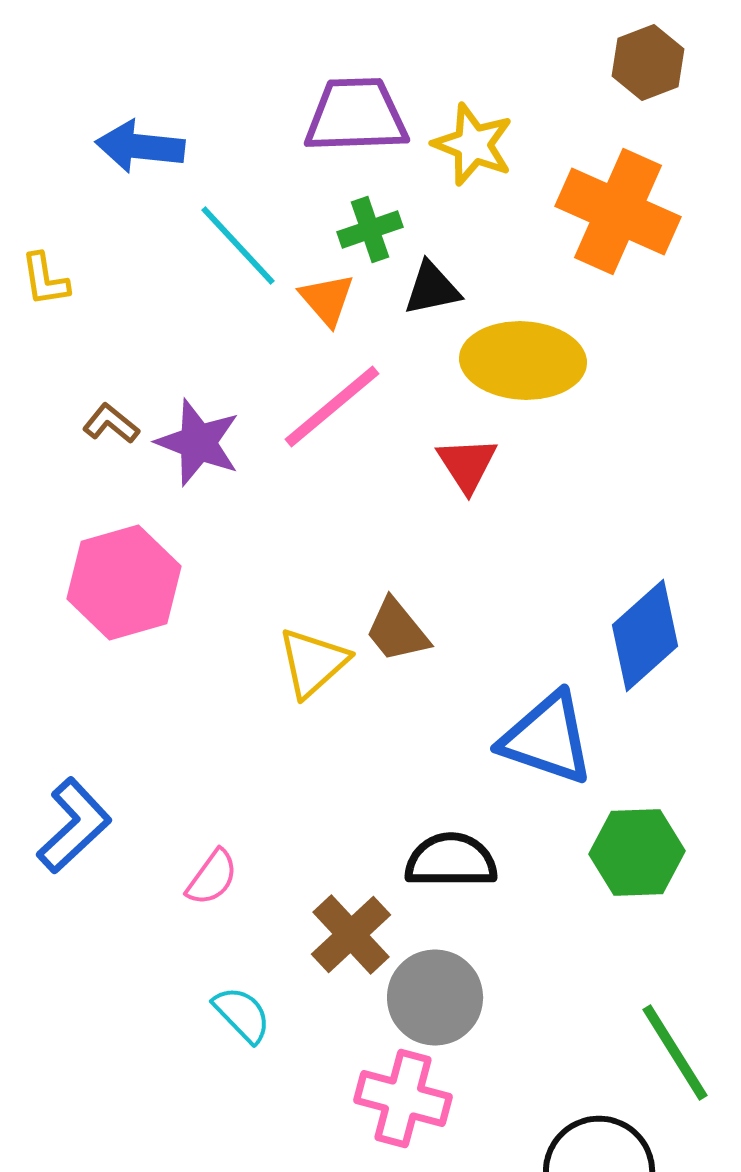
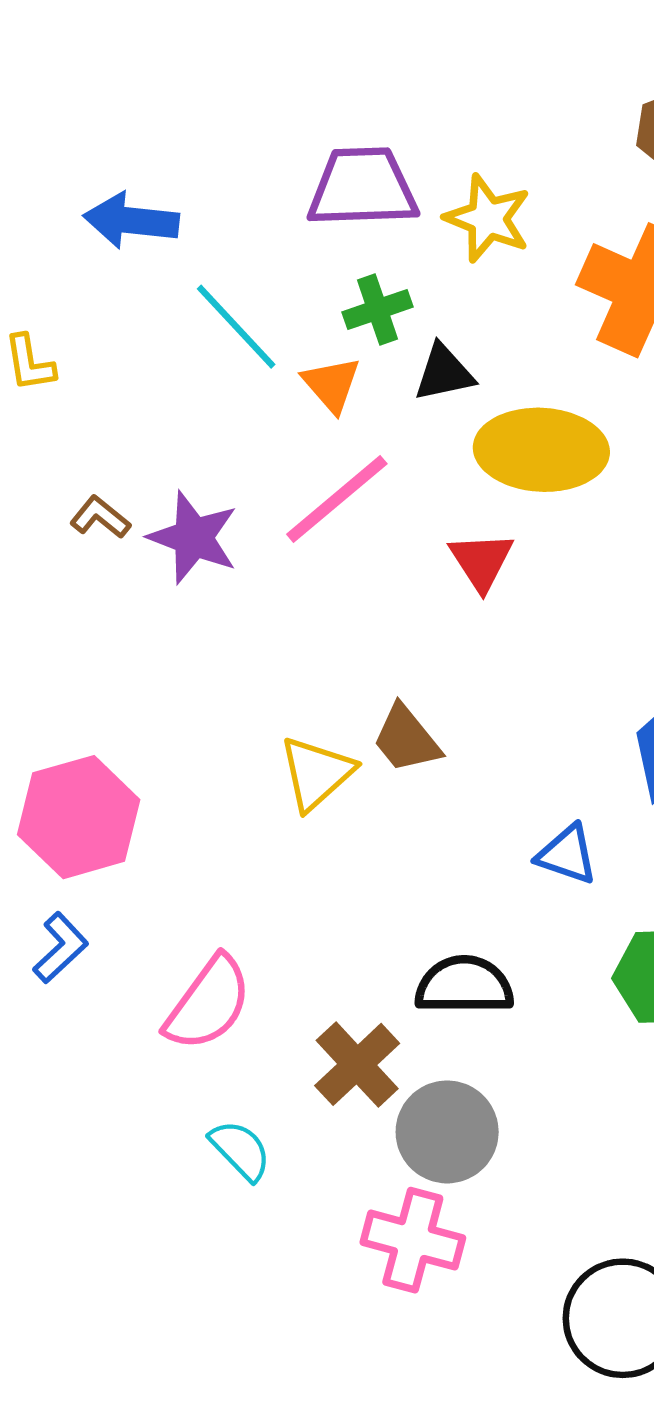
pink hexagon: (124, 582) -> (79, 817), moved
blue triangle: (547, 738) -> (567, 855), size x0.6
blue L-shape: (74, 826) -> (61, 948), size x0.7
pink semicircle: (212, 878) -> (208, 1003), size x1.6

